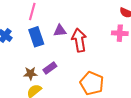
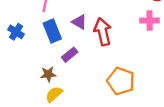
purple triangle: (60, 31) -> (79, 22), turned 40
purple rectangle: (50, 68) -> (70, 55), moved

